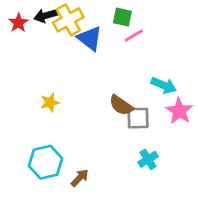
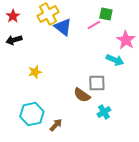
black arrow: (46, 16) -> (14, 40), moved
green square: (122, 17) -> (106, 14), moved
brown semicircle: (121, 105) -> (82, 95), moved
pink star: (179, 111) -> (126, 40), moved

